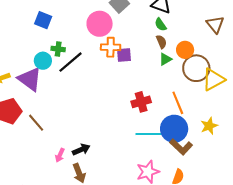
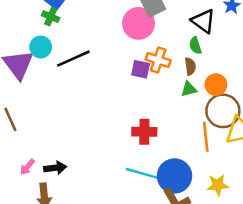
pink circle: (100, 24) -> (138, 23), moved
orange cross: (111, 47) -> (158, 60), moved
green cross: (58, 49) -> (51, 17), moved
orange line: (178, 103) -> (206, 137), moved

